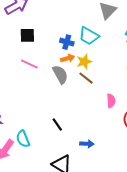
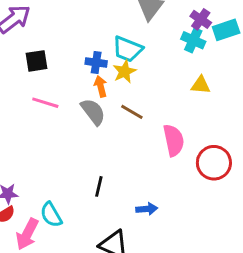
orange arrow: (68, 58) -> (101, 86), turned -80
yellow star: (84, 62) -> (124, 72), moved
pink semicircle: (111, 101) -> (174, 140), size x1.5
black line: (57, 125) -> (99, 186), turned 56

